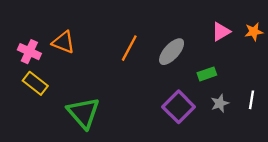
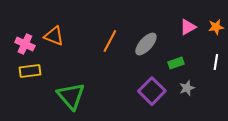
yellow rectangle: (35, 83) -> (30, 71), turned -45
white line: (251, 100) -> (216, 62), moved

